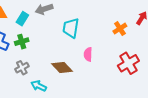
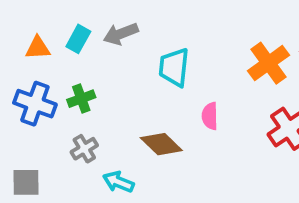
cyan rectangle: (22, 19) -> (78, 39), moved
orange cross: (120, 29) -> (268, 63), size x1.5

